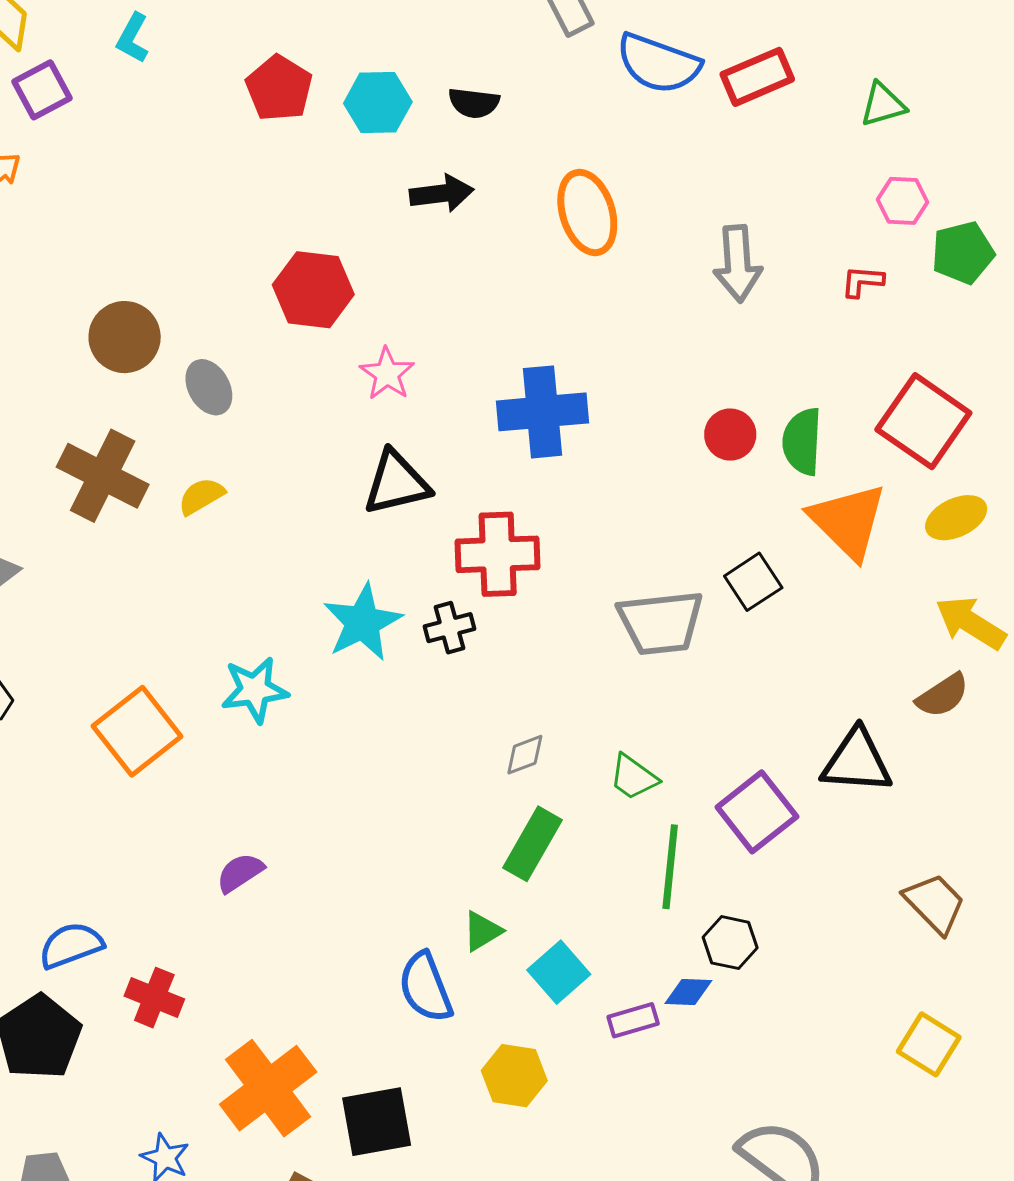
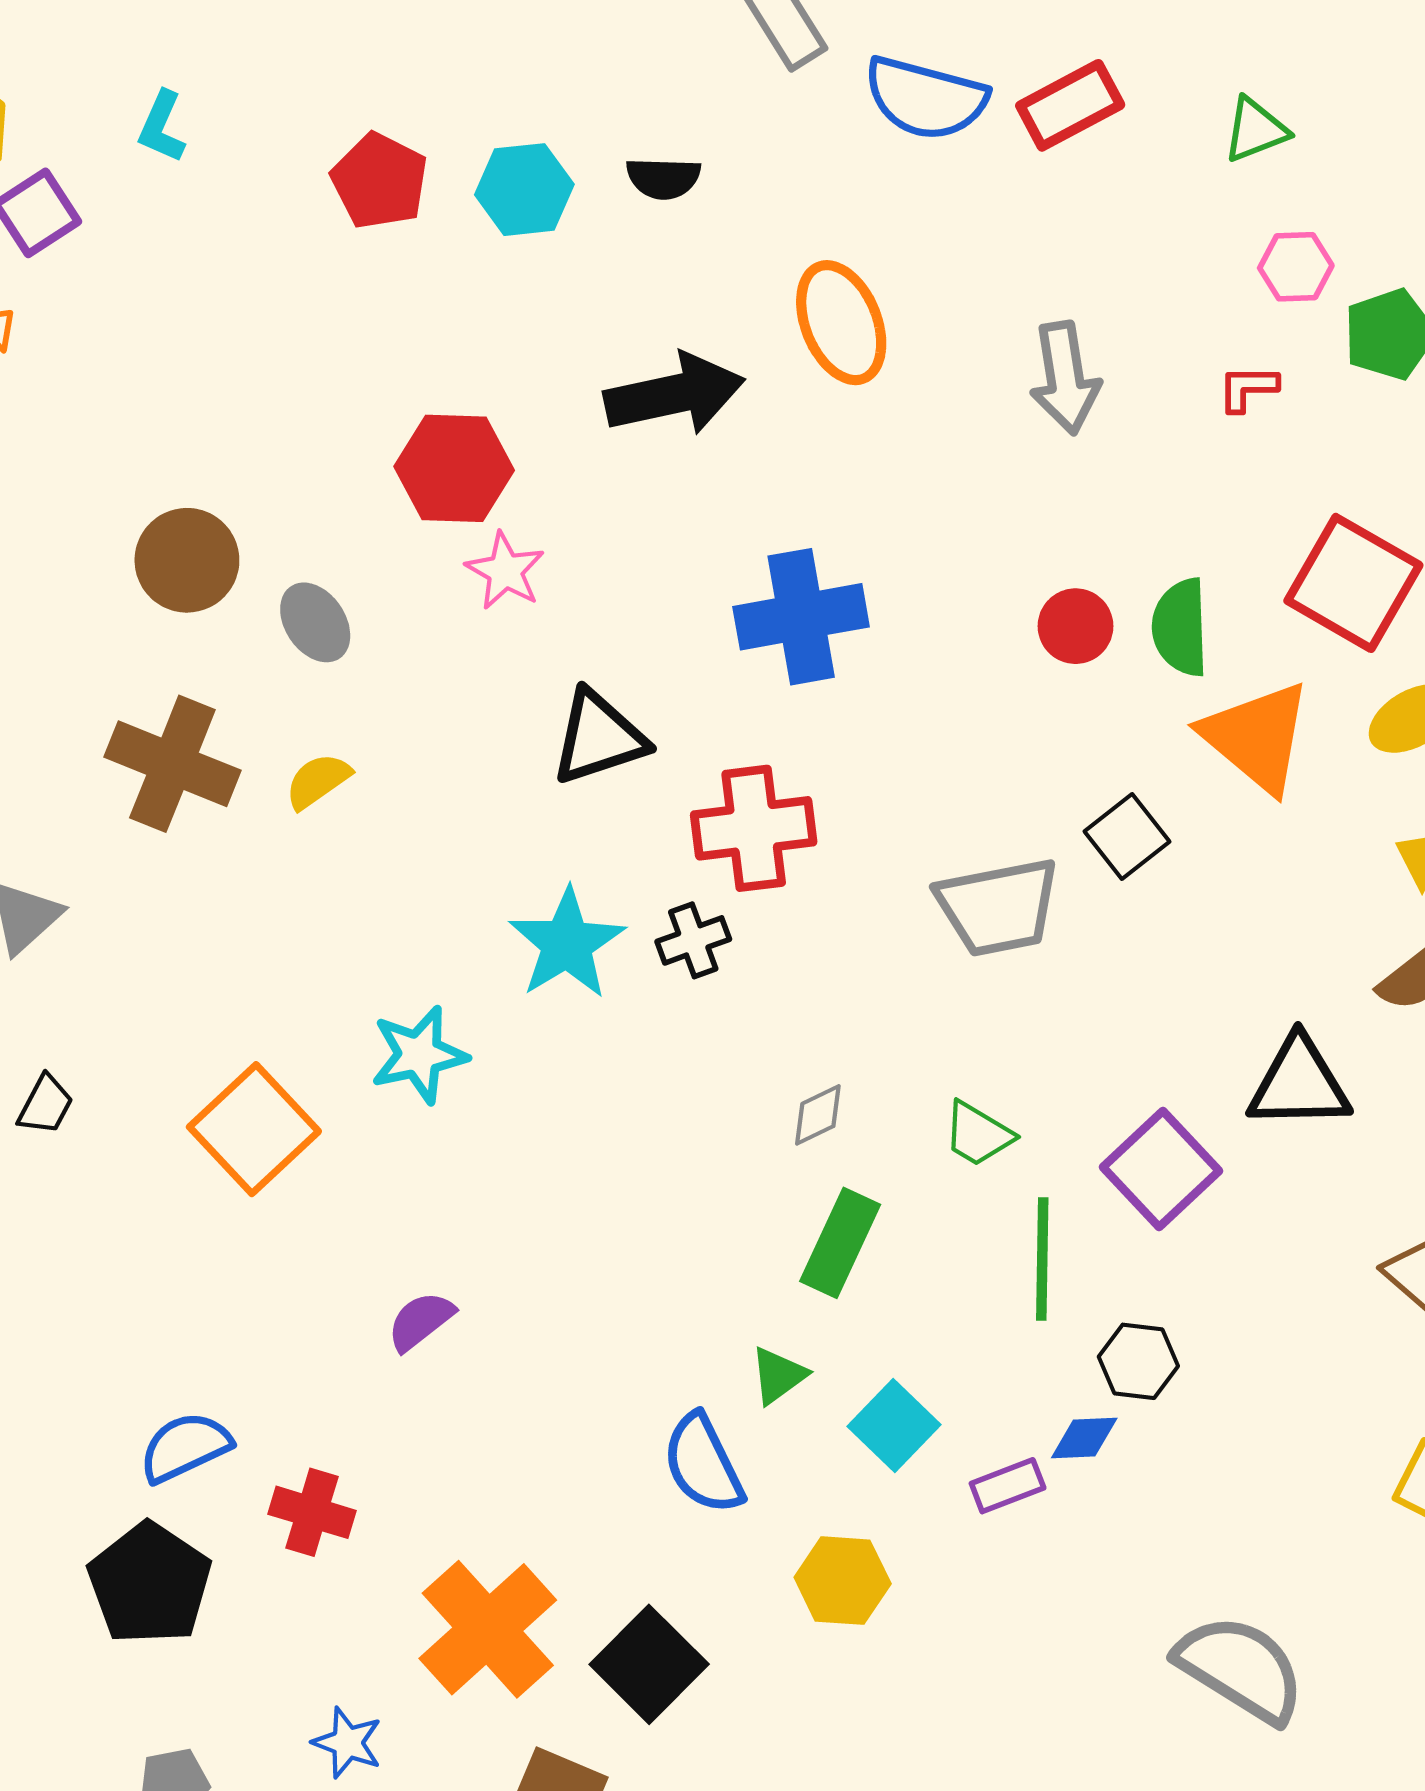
black arrow: (442, 193) -> (674, 394), moved, size x1.5
pink star: (387, 374) -> (505, 571), moved
black square: (377, 1122) -> (649, 1664), turned -30

